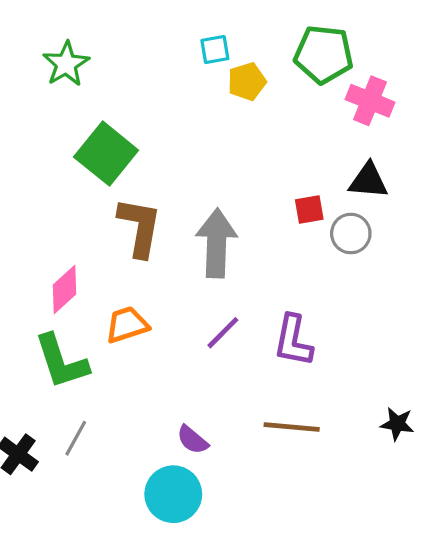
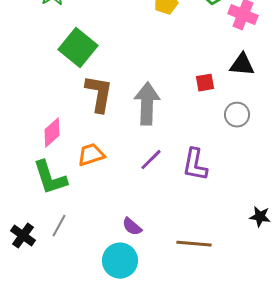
gray circle: (351, 234) -> (237, 115), moved
brown line: (292, 427) -> (194, 244), moved

